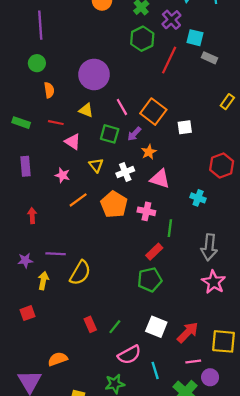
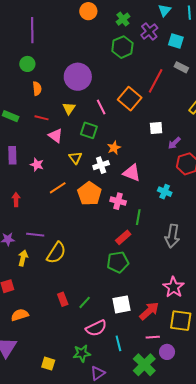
cyan square: (195, 38) -> (176, 41), moved
red line: (169, 60) -> (156, 81), moved
yellow triangle: (86, 110) -> (69, 108), turned 40
orange square: (153, 112) -> (130, 99), moved
purple arrow: (134, 134) -> (174, 143), moved
orange star: (149, 152) -> (114, 148), moved
pink star: (62, 175) -> (37, 165), moved
pink star: (214, 282) -> (174, 287), moved
white square: (156, 327) -> (122, 304), turned -36
orange semicircle: (58, 359) -> (20, 315), moved

